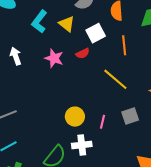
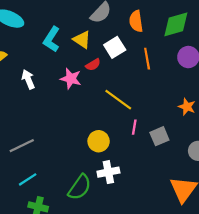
red semicircle: (83, 53) -> (93, 65), moved
yellow line: (115, 79) -> (118, 100), moved
pink line: (103, 122) -> (134, 127), moved

